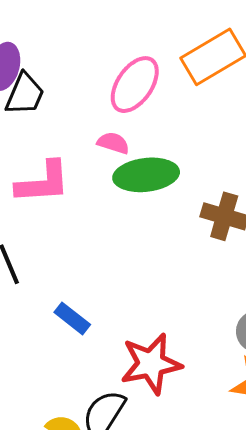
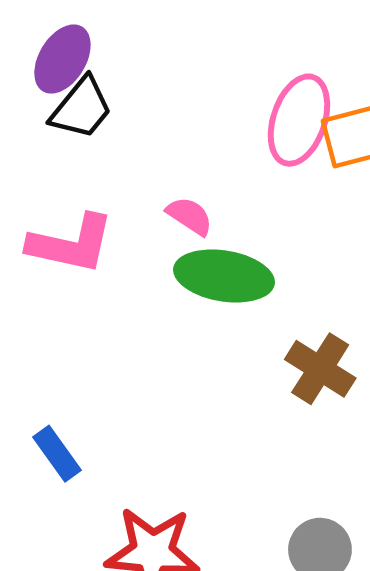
pink ellipse: (135, 85) -> (299, 120), moved, turned -32

